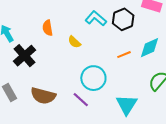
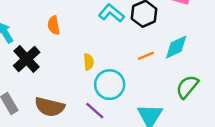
yellow semicircle: (74, 42) -> (89, 62), moved, turned -136

